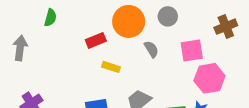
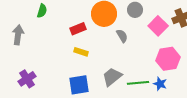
pink square: (192, 50) -> (158, 26), moved, turned -36
yellow rectangle: (111, 67) -> (81, 52), moved

